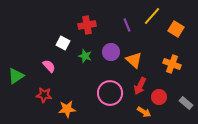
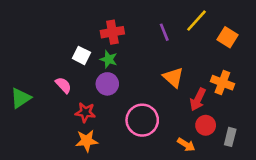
purple circle: (111, 52) -> (107, 84), moved
green star: (85, 56) -> (109, 59), moved
red arrow: (140, 86) -> (198, 99), moved
red star: (44, 95) -> (85, 112), moved
gray rectangle: (186, 103) -> (230, 137), moved, turned 64

